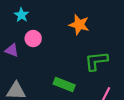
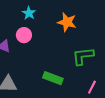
cyan star: (21, 15) -> (29, 13), moved

